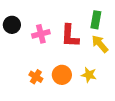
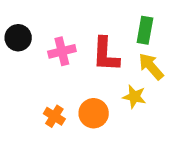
yellow star: (89, 75) -> (134, 97), moved

